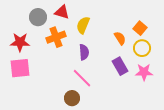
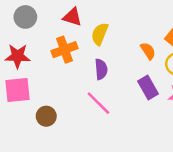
gray circle: (38, 17) -> (25, 17), moved
brown circle: (72, 98) -> (46, 116), moved

